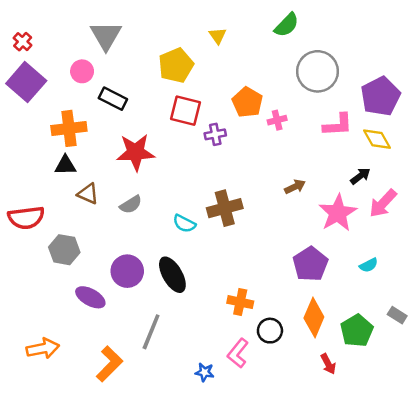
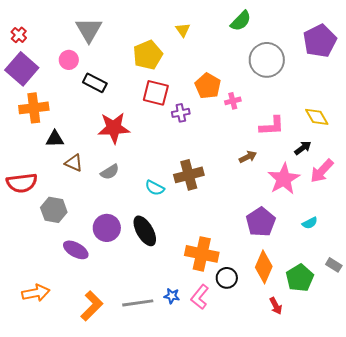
purple pentagon: (381, 96) -> (320, 41), moved
pink L-shape: (338, 125) -> (272, 126), moved
orange cross: (69, 128) -> (34, 108), moved
orange cross: (240, 302) -> (202, 254), size x1.5
gray line: (151, 332) -> (138, 303), moved, turned 60
blue star: (205, 372) -> (172, 296), moved

